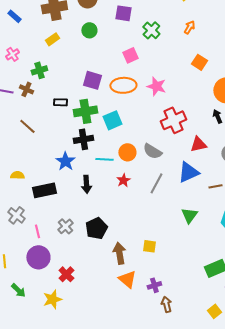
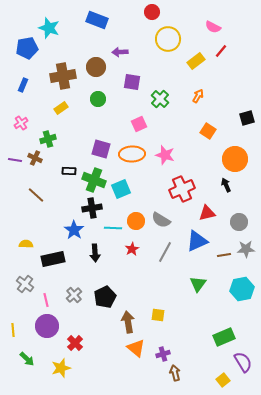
blue rectangle: (14, 16) -> (23, 85), turned 72
green cross: (85, 111) -> (94, 180), turned 30

